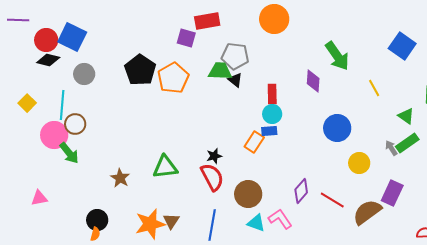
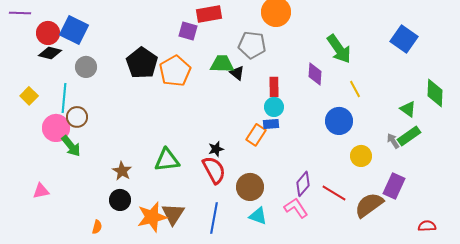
gray pentagon: (235, 56) -> (252, 45), moved
yellow line: (374, 88) -> (355, 89), moved
pink L-shape: (280, 219) -> (296, 208), moved
black circle: (97, 220) -> (120, 200), moved
brown triangle: (171, 221) -> (173, 214), size x1.4

